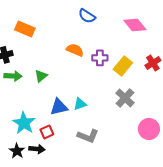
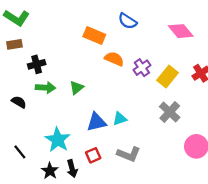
orange rectangle: (25, 29) -> (94, 35), moved
purple cross: (100, 58) -> (142, 68), turned -35
red square: (47, 132) -> (93, 155), moved
black arrow: (37, 149) -> (72, 169), turned 70

